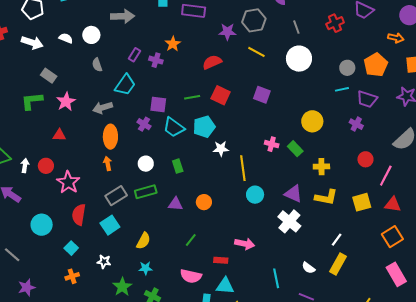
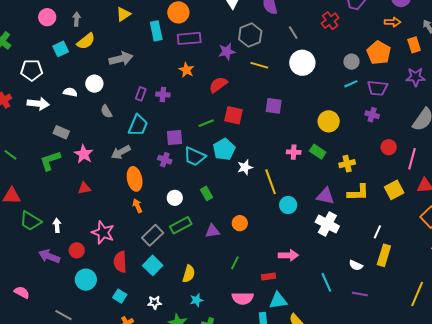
orange star: (173, 44) -> (186, 70), moved
red circle: (46, 166) -> (77, 250), moved

